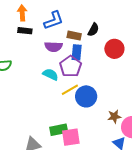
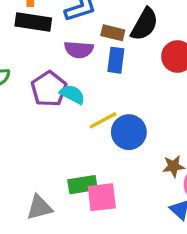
black semicircle: (93, 30) -> (144, 24), size x1.5
black rectangle: (25, 31) -> (33, 22), size x1.5
purple pentagon: (71, 66) -> (49, 89), moved

